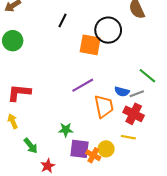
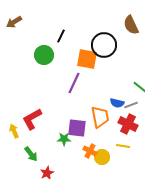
green circle: (13, 41) -> (44, 55), moved
purple line: (83, 85) -> (74, 83), moved, turned -35
red L-shape: (19, 93) -> (32, 119), moved, turned -35
purple square: (80, 149) -> (77, 128), moved
orange cross: (93, 155) -> (90, 151), moved

